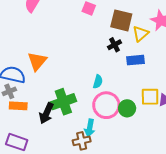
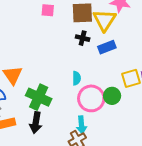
yellow triangle: (141, 34) -> (104, 20), size x1.4
black cross: (115, 45) -> (83, 38), turned -32
green cross: (63, 102) -> (39, 97), moved, turned -30

